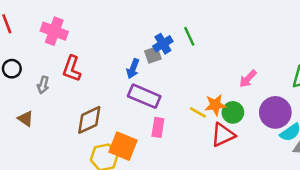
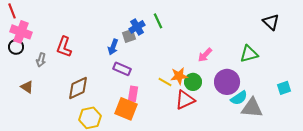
pink cross: (54, 31) -> (21, 32), moved
purple rectangle: (144, 96) -> (122, 69), size x0.7
orange square: (123, 146) -> (126, 109), moved

